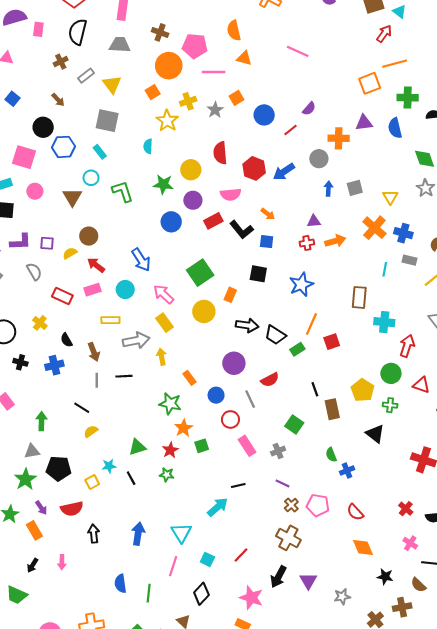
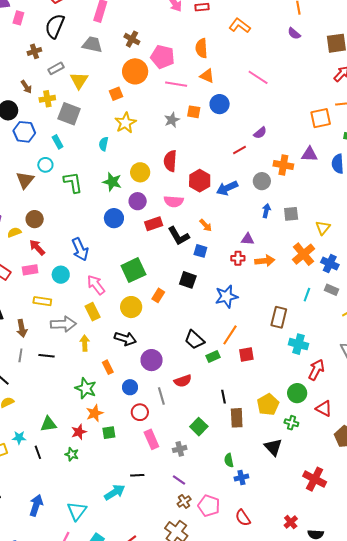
orange square: (236, 98) -> (194, 112), turned 32
yellow cross: (188, 101) -> (47, 99), moved
blue circle: (264, 115) -> (220, 104), moved
black arrow: (247, 325) -> (125, 339), moved

